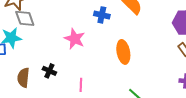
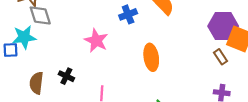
blue cross: (102, 15) -> (128, 14), turned -35

